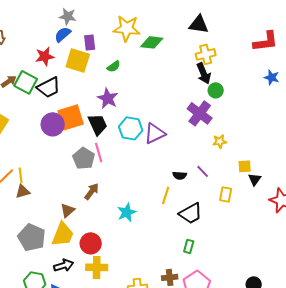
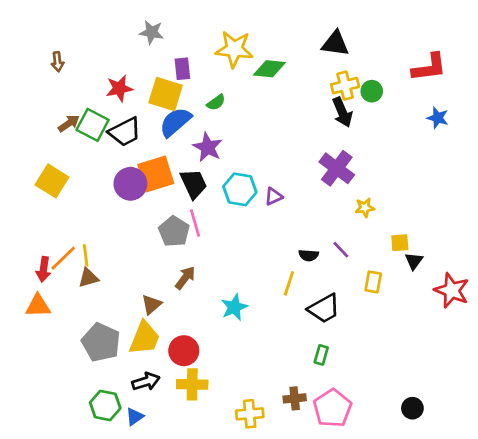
blue semicircle: (63, 34) -> (175, 122), moved, size x1.4
green circle: (216, 90) -> (372, 91), moved
purple triangle: (155, 133) -> (274, 196), size x0.6

